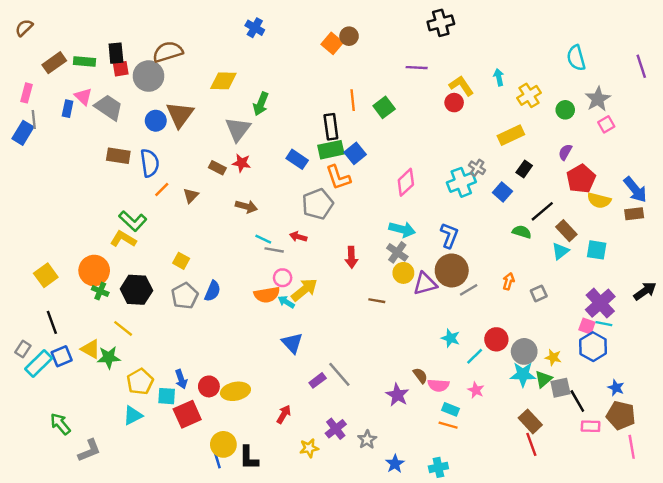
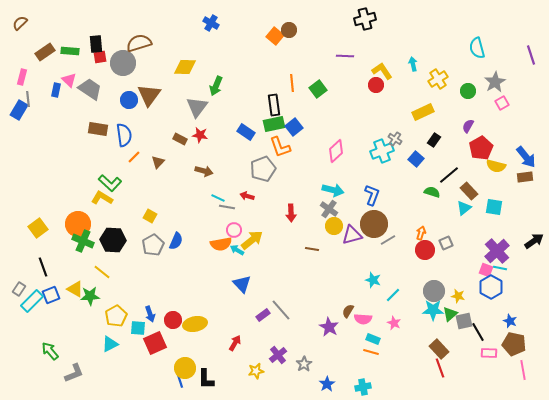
green cross: (100, 291) -> (83, 241), size x1.5
red circle: (496, 339) -> (425, 250), moved
brown semicircle: (420, 376) -> (348, 311), turned -112

